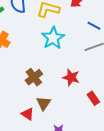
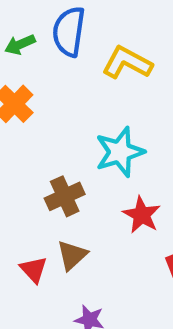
cyan star: (53, 38) -> (120, 152), moved

